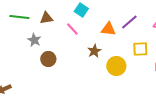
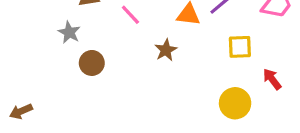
yellow circle: (116, 66) -> (235, 103), moved

